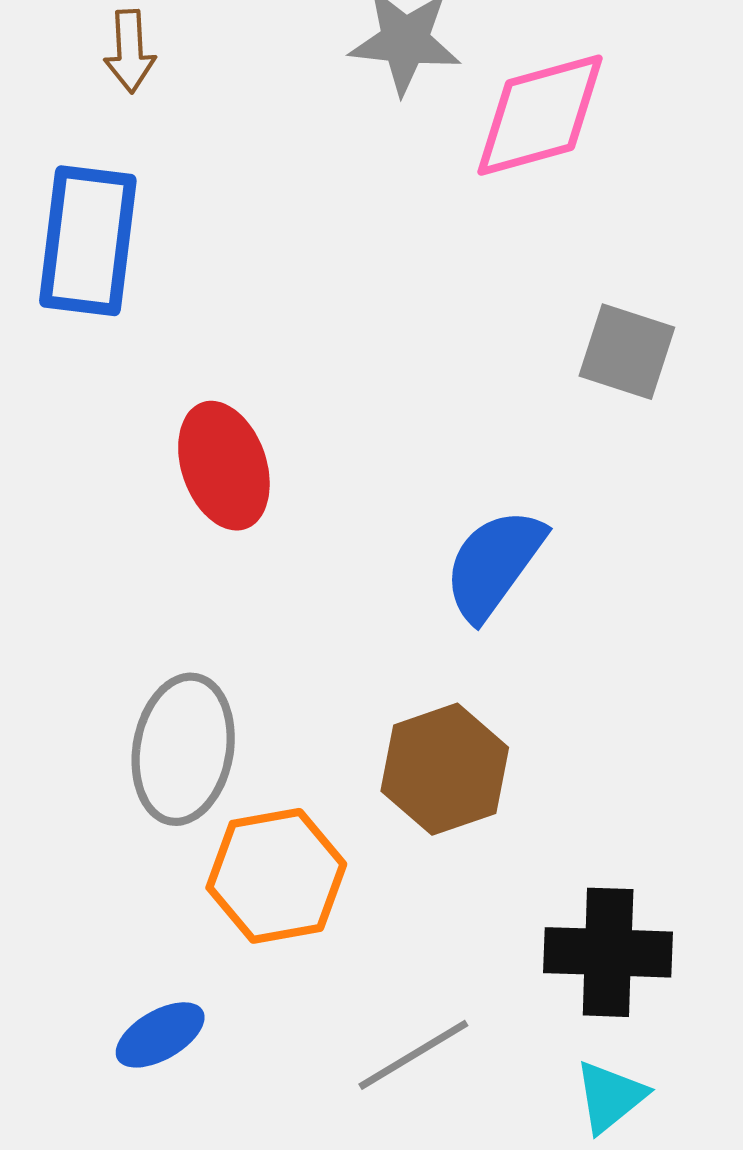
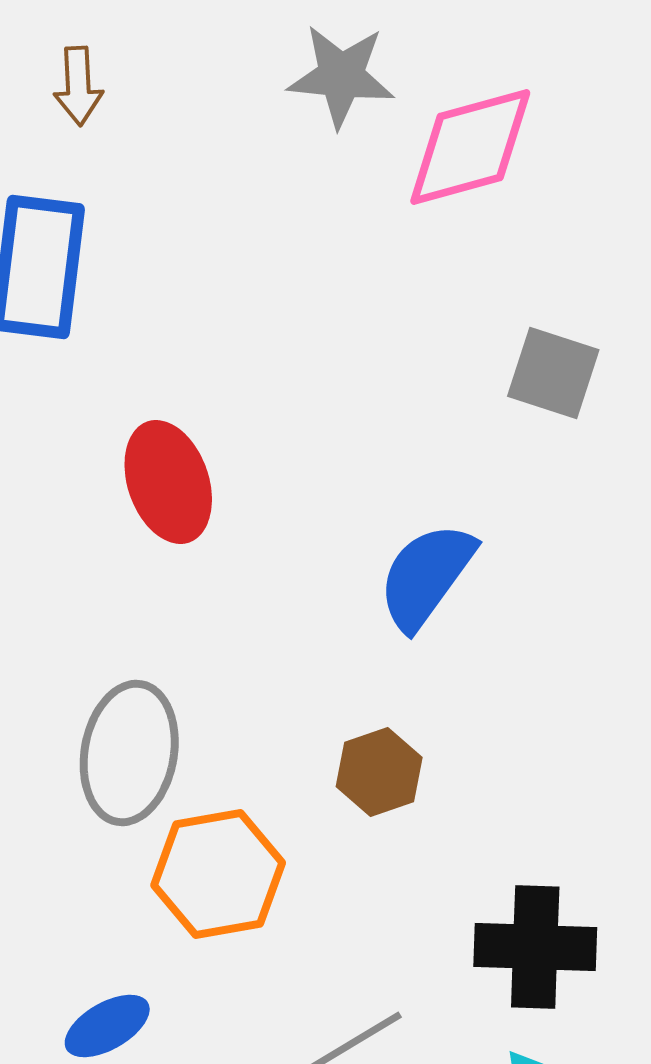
brown hexagon: (445, 769) -> (379, 772), size x0.7

